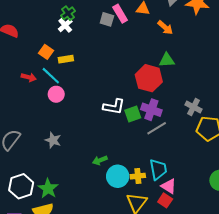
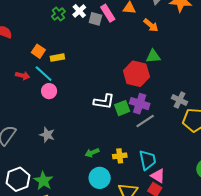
white cross: (65, 25) -> (79, 11), moved
cyan circle: (118, 176) -> (100, 178), moved
yellow cross: (138, 176) -> (120, 156), moved

